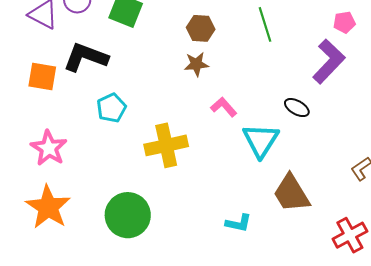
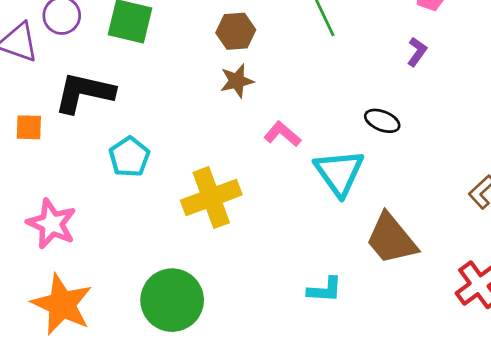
purple L-shape: (329, 61) -> (417, 52), size x0.5
orange square: (42, 77) -> (29, 127), size x0.7

